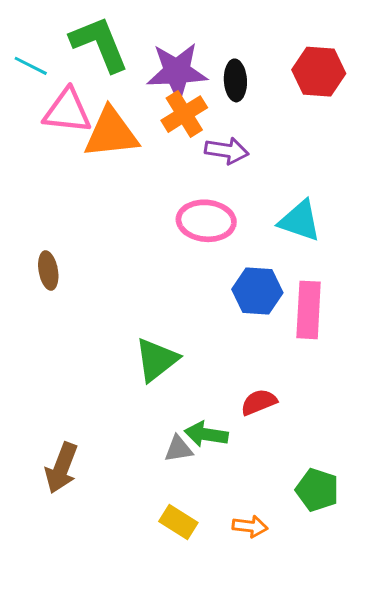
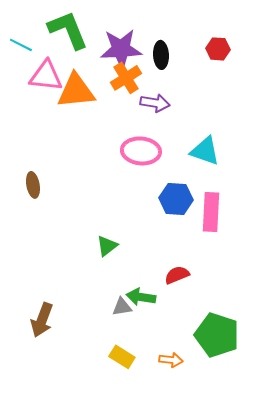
red hexagon: (319, 72) -> (218, 49), size x0.7
green triangle: (156, 360) -> (107, 246), size x0.7
green pentagon: (317, 490) -> (217, 335), size x1.5

